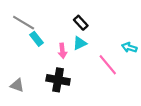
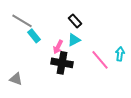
cyan arrow: (129, 47) -> (120, 54), moved, turned 80
pink arrow: (62, 51) -> (58, 47), turned 32
black cross: (58, 80) -> (62, 63), moved

